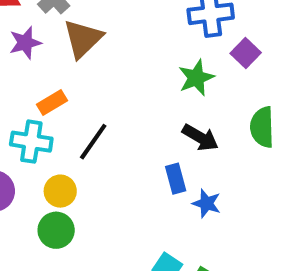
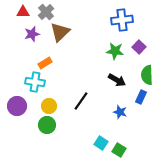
purple square: (246, 53) -> (139, 47), moved
green star: (196, 78) -> (115, 51), turned 30
black line: (93, 142) -> (81, 101), moved
blue rectangle: (176, 179) -> (141, 97), moved, turned 40

